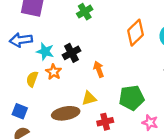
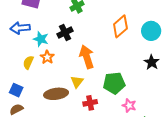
black cross: (71, 53) -> (65, 32), moved
orange arrow: (99, 69) -> (87, 57), size x1.6
yellow triangle: (89, 98) -> (77, 82), turned -40

